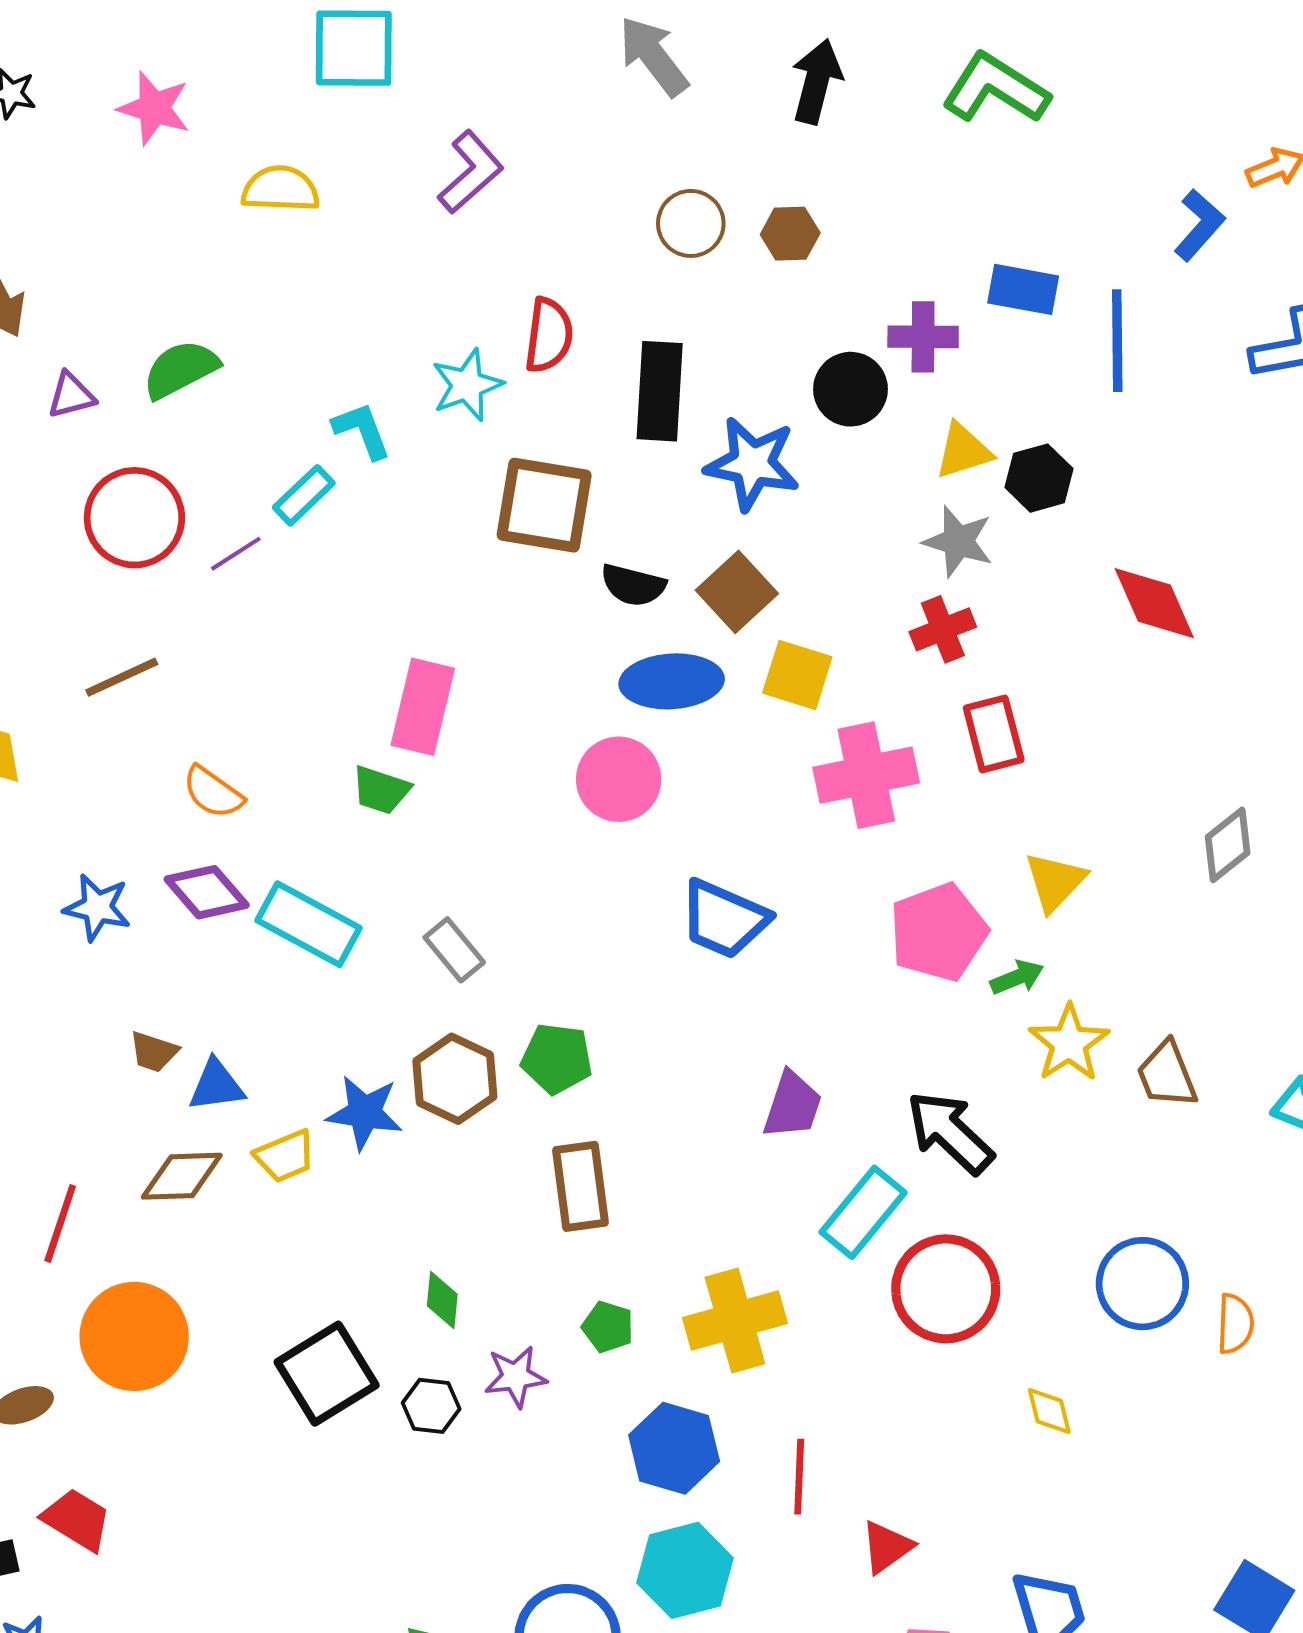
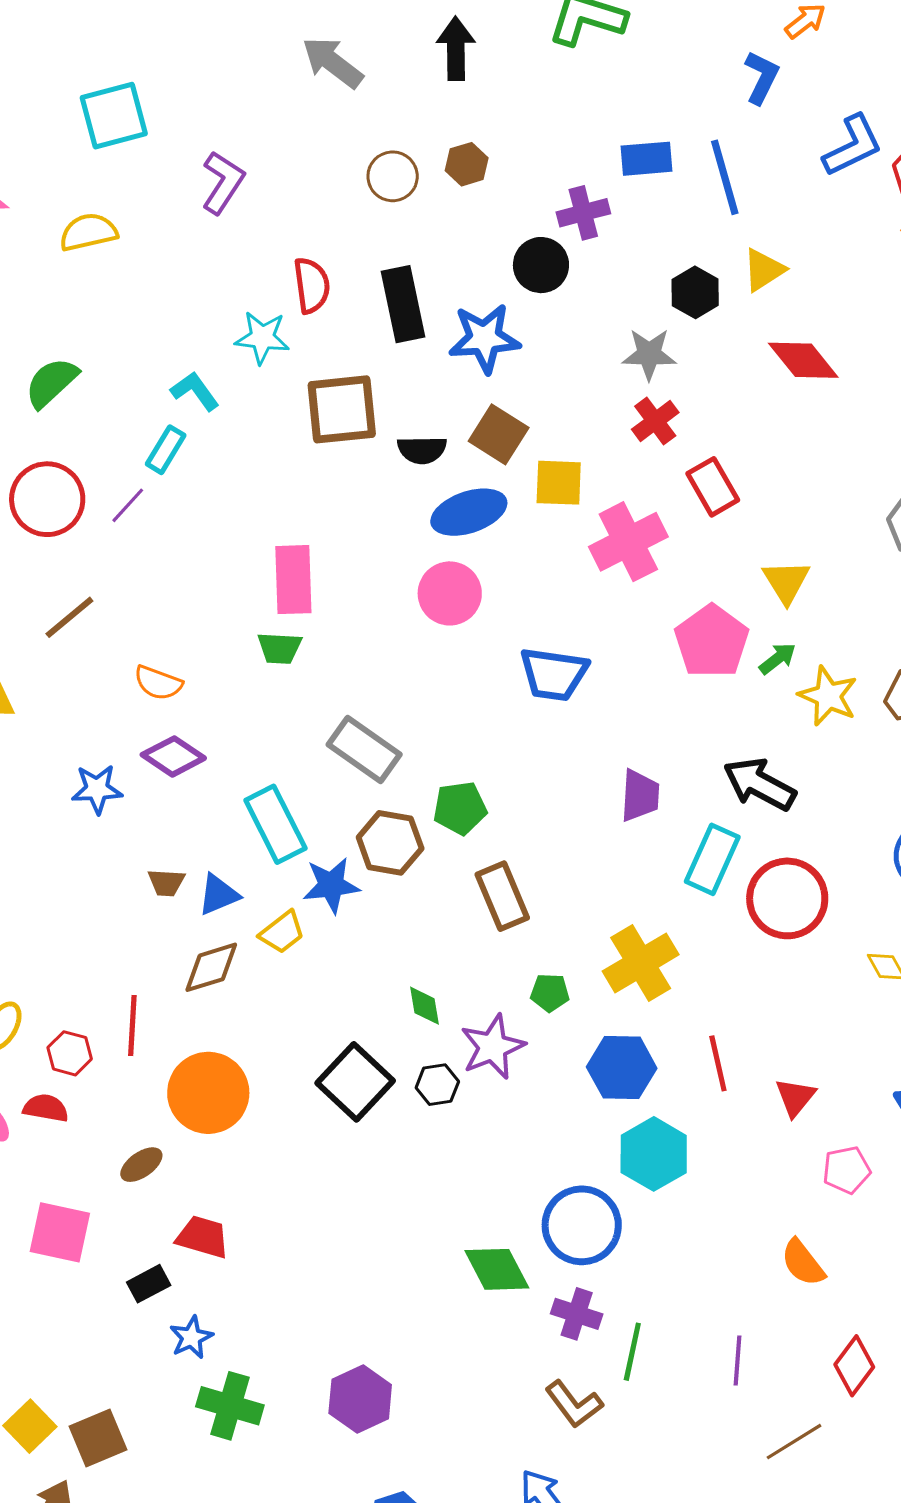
cyan star: (467, 385) -> (262, 338), turned -30
yellow triangle: (963, 451) -> (764, 270), moved
cyan rectangle: (308, 924) -> (275, 824), moved, turned 50
gray rectangle: (454, 950) -> (364, 750), size x1.5
purple star: (516, 1377) -> (493, 1047), size x1.4

